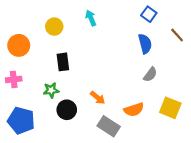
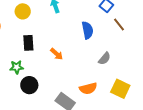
brown line: (177, 35) -> (119, 25), moved
blue semicircle: (145, 44) -> (87, 30), moved
orange arrow: (98, 98) -> (57, 54), moved

